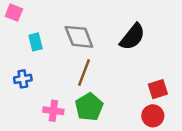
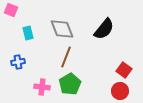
red square: (158, 89) -> (124, 70), turned -35

